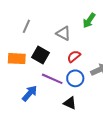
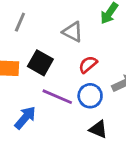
black triangle: (70, 103) -> (98, 129), moved

